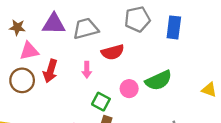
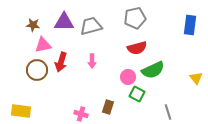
blue rectangle: (174, 27) -> (190, 25), moved
red semicircle: (113, 52) -> (137, 48), moved
yellow triangle: (209, 90) -> (196, 78), turned 32
green square: (101, 102) -> (137, 94), moved

